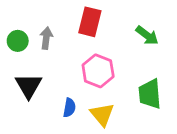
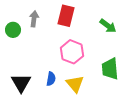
gray arrow: (46, 38) -> (34, 19), moved
black triangle: (29, 86) -> (21, 83), moved

